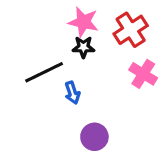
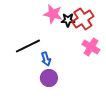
black star: (83, 47) -> (68, 20), moved
purple circle: (94, 137) -> (49, 78), moved

